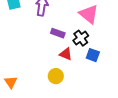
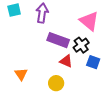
purple rectangle: (58, 33) -> (58, 40), size x1.5
orange triangle: (11, 82) -> (21, 74), moved

